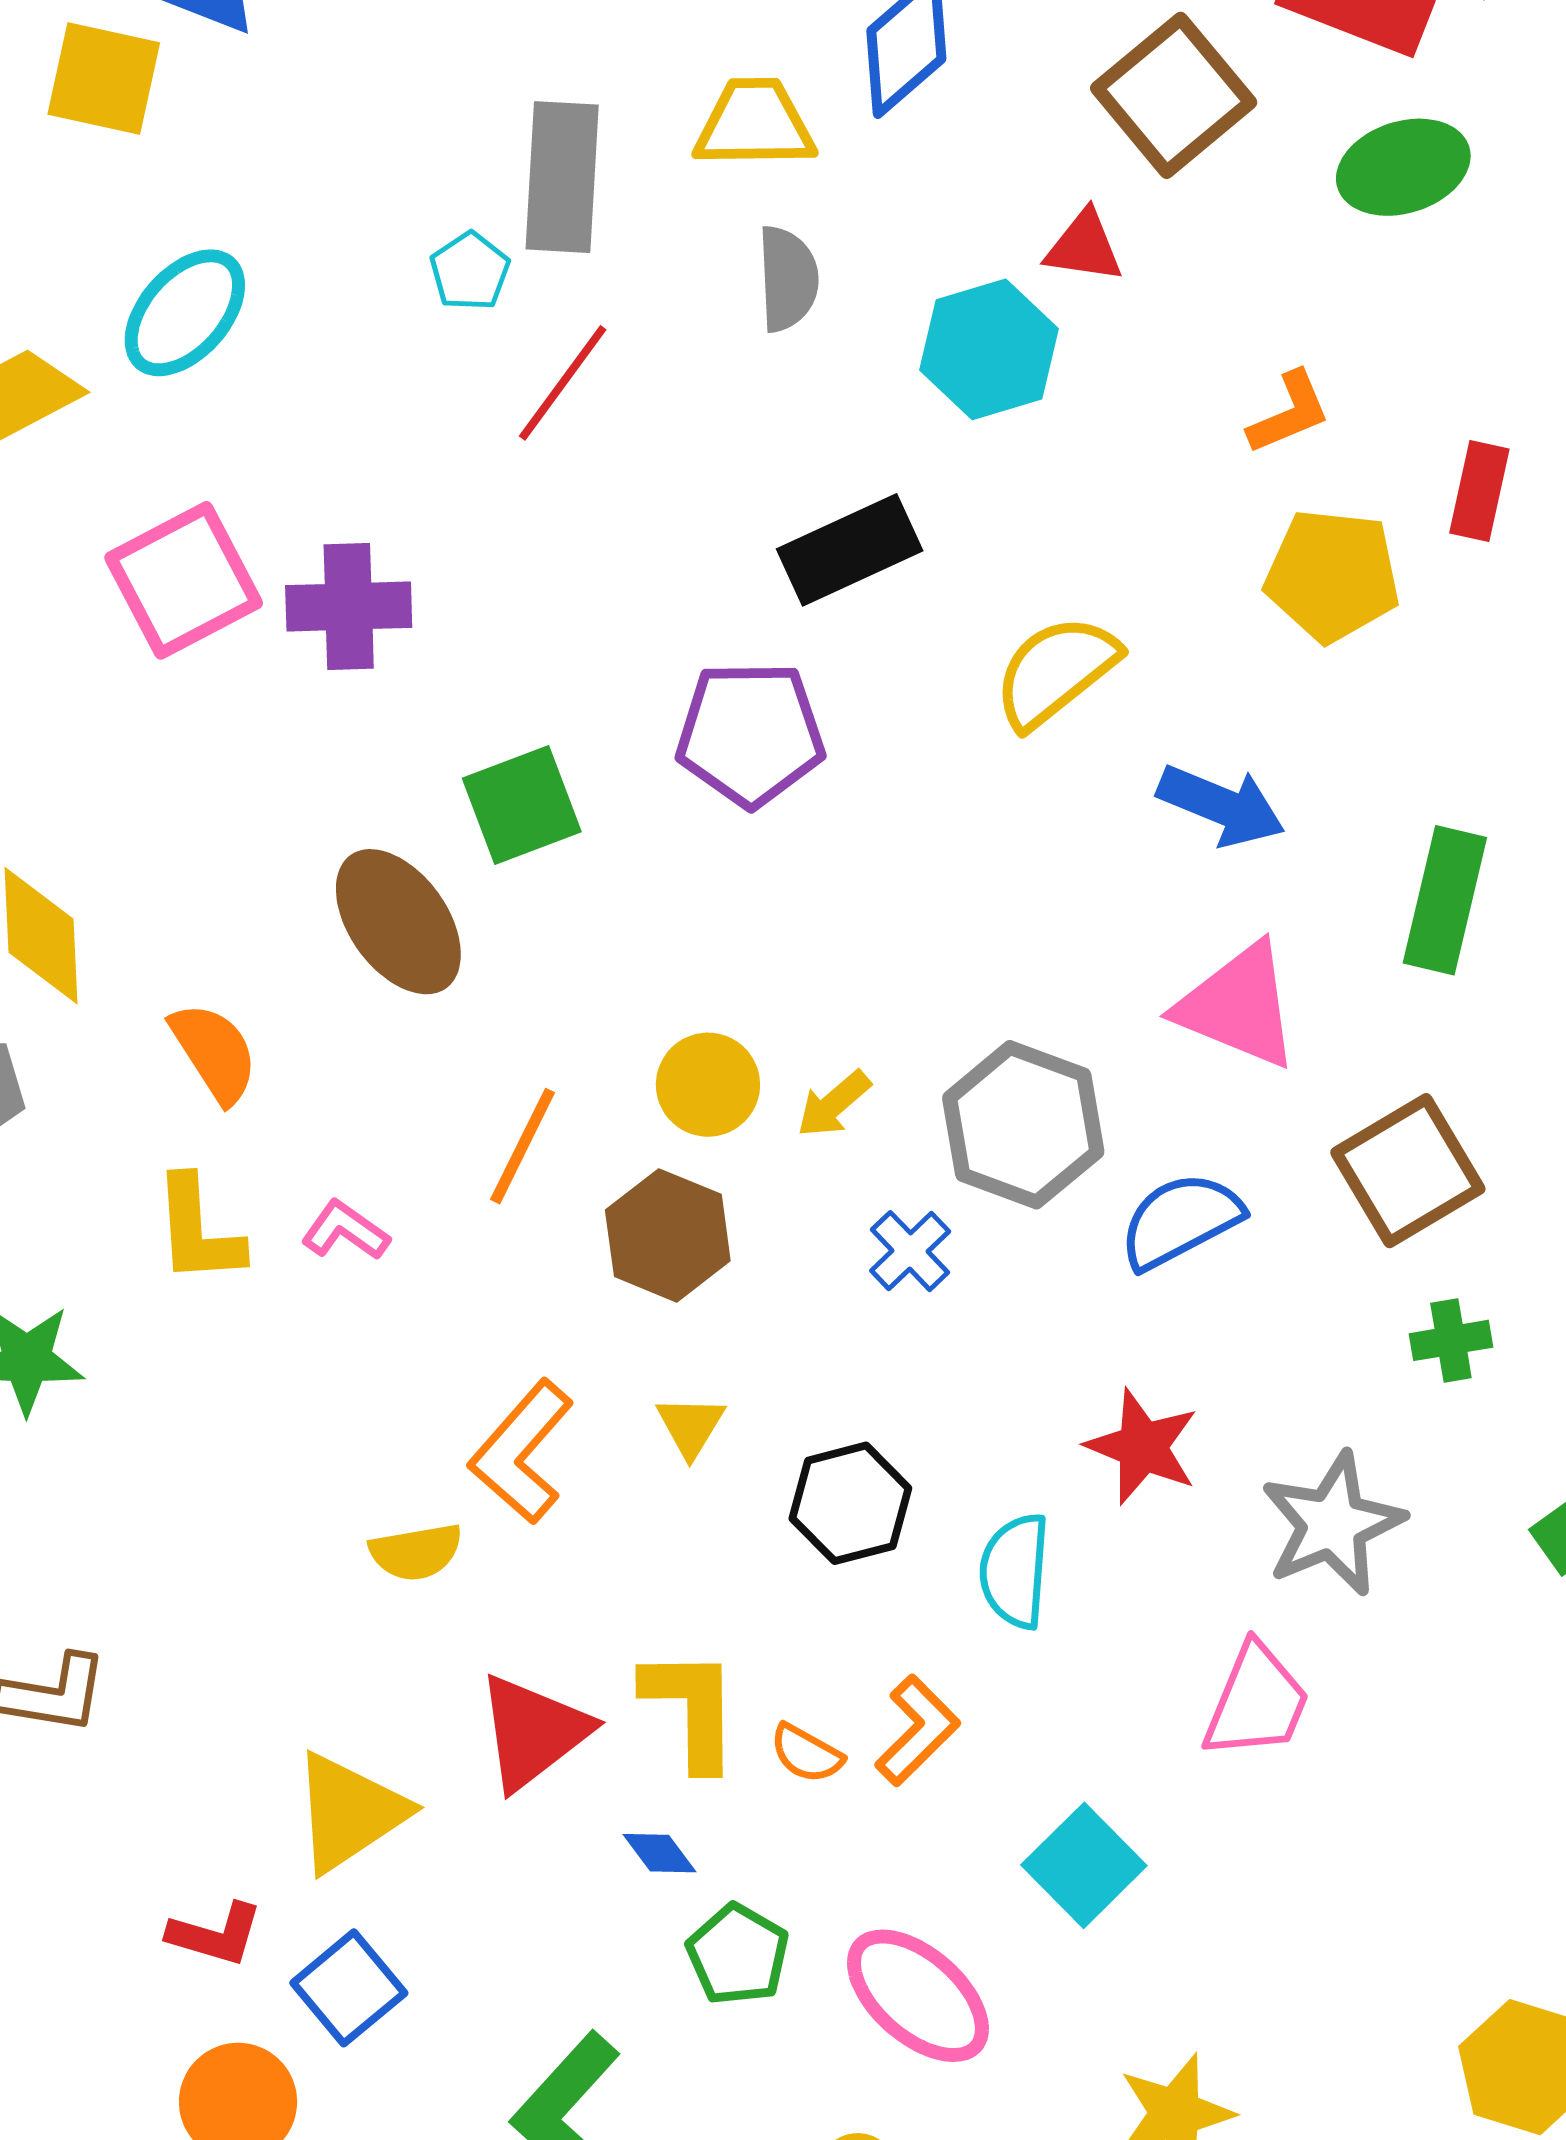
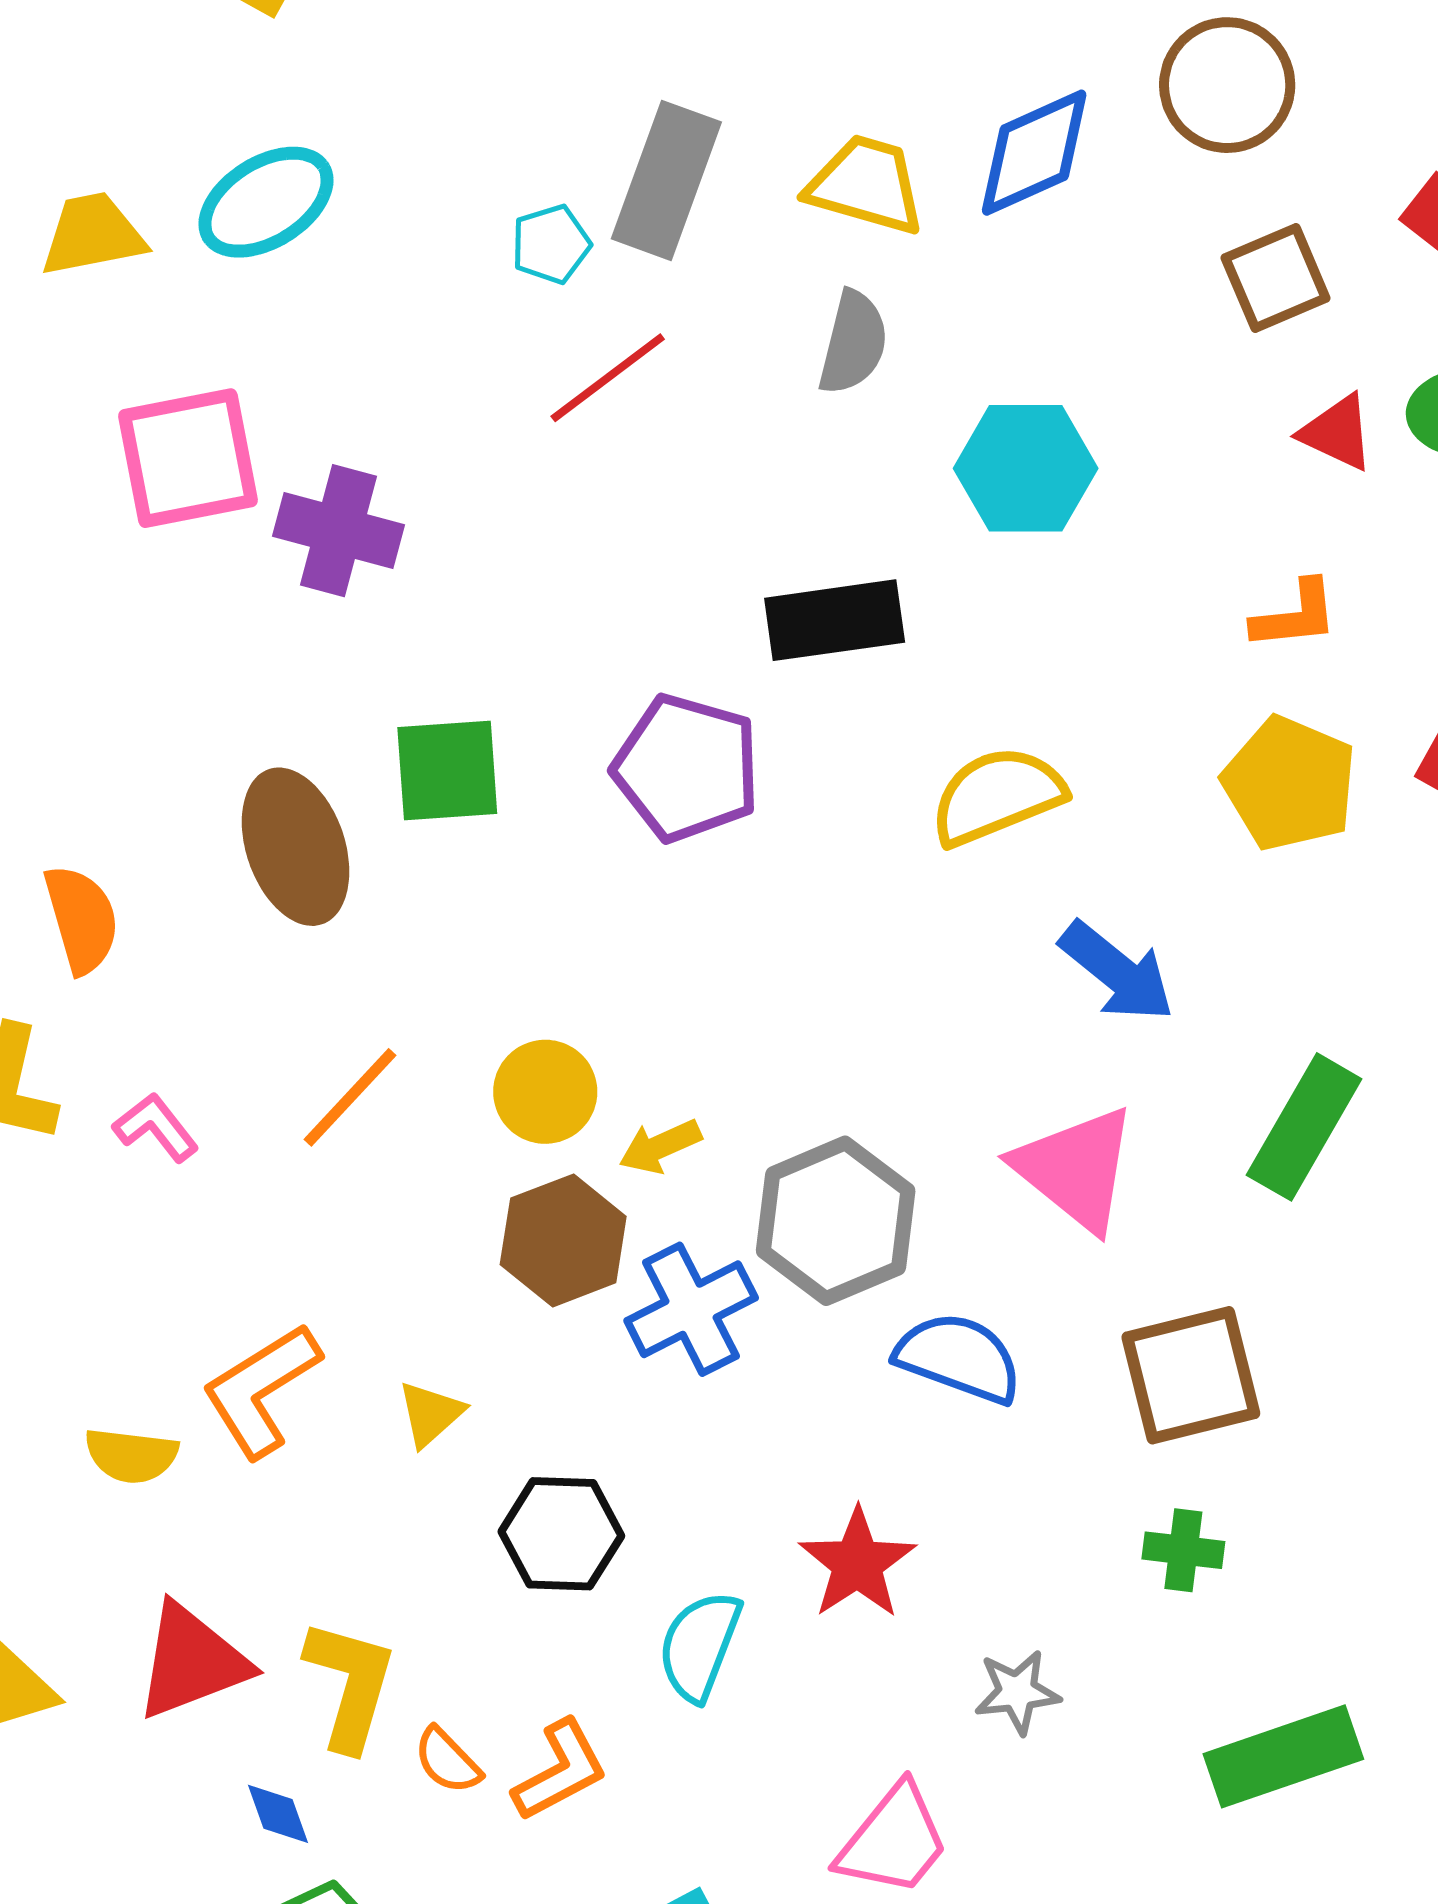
brown square: (1174, 95) -> (1276, 278), size x0.7
red triangle: (1084, 247) -> (1337, 433), moved
blue semicircle: (1180, 1221) -> (959, 1358), turned 31
brown hexagon: (668, 1235) -> (563, 1240), moved
blue cross: (910, 1251) -> (691, 1309), size x1.5
gray star: (1332, 1524) -> (1017, 1692), size x0.6

